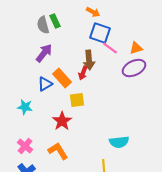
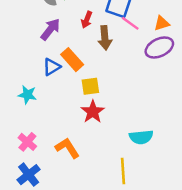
red arrow: (83, 73) -> (87, 20), moved
red star: (62, 121) -> (93, 112), moved

